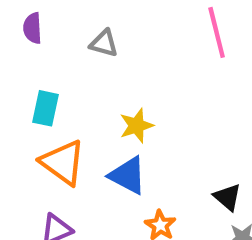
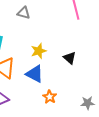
black triangle: (227, 197) -> (70, 58), moved

